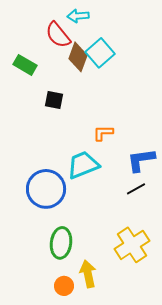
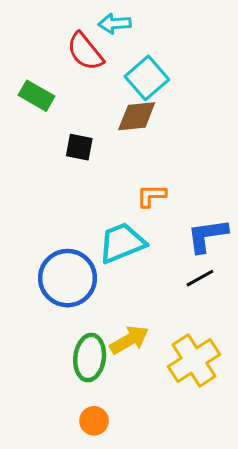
brown diamond: (78, 57) -> (137, 116), moved, turned 64
yellow arrow: (88, 274) -> (129, 340), moved, turned 72

